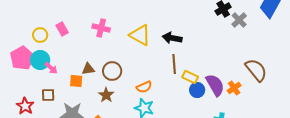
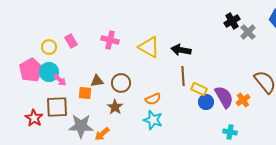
brown square: (48, 95) -> (57, 107), size x1.6

